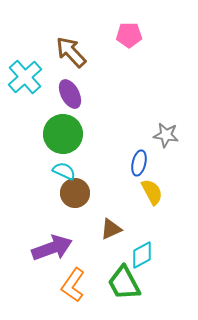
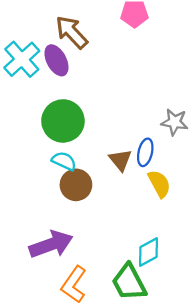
purple ellipse: (70, 94) -> (56, 60), moved
brown triangle: (111, 229) -> (120, 160), moved, turned -45

